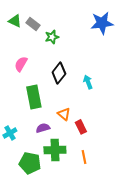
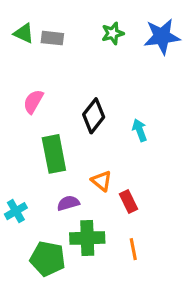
gray rectangle: (33, 24) -> (52, 38), turned -32
green star: (52, 37) -> (113, 33), moved

